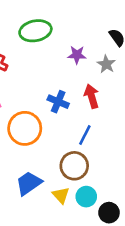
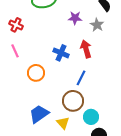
orange circle: (25, 128) -> (36, 73), size x0.7
cyan circle: (86, 197) -> (91, 117), moved

